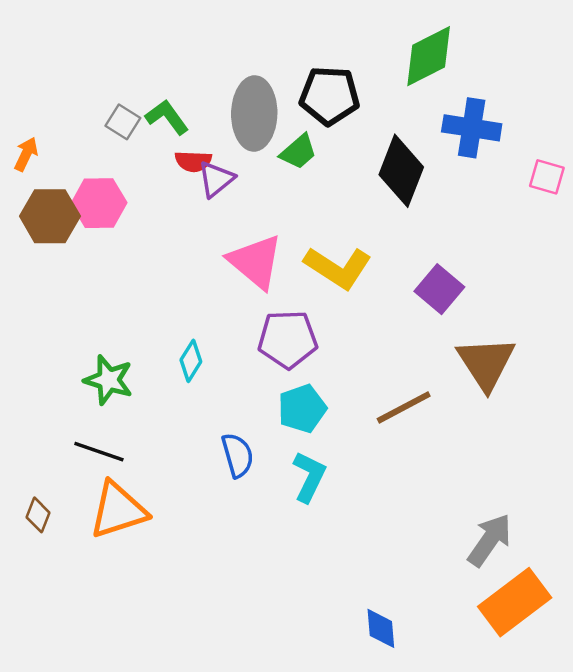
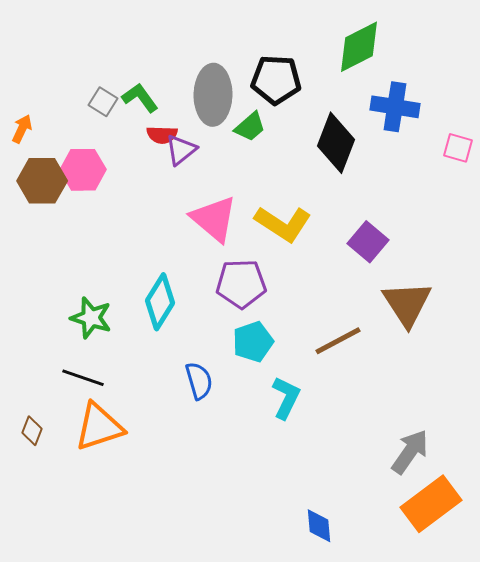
cyan diamond: (191, 361) -> (160, 302), size x1.6
cyan L-shape: (309, 477) -> (286, 398), moved

